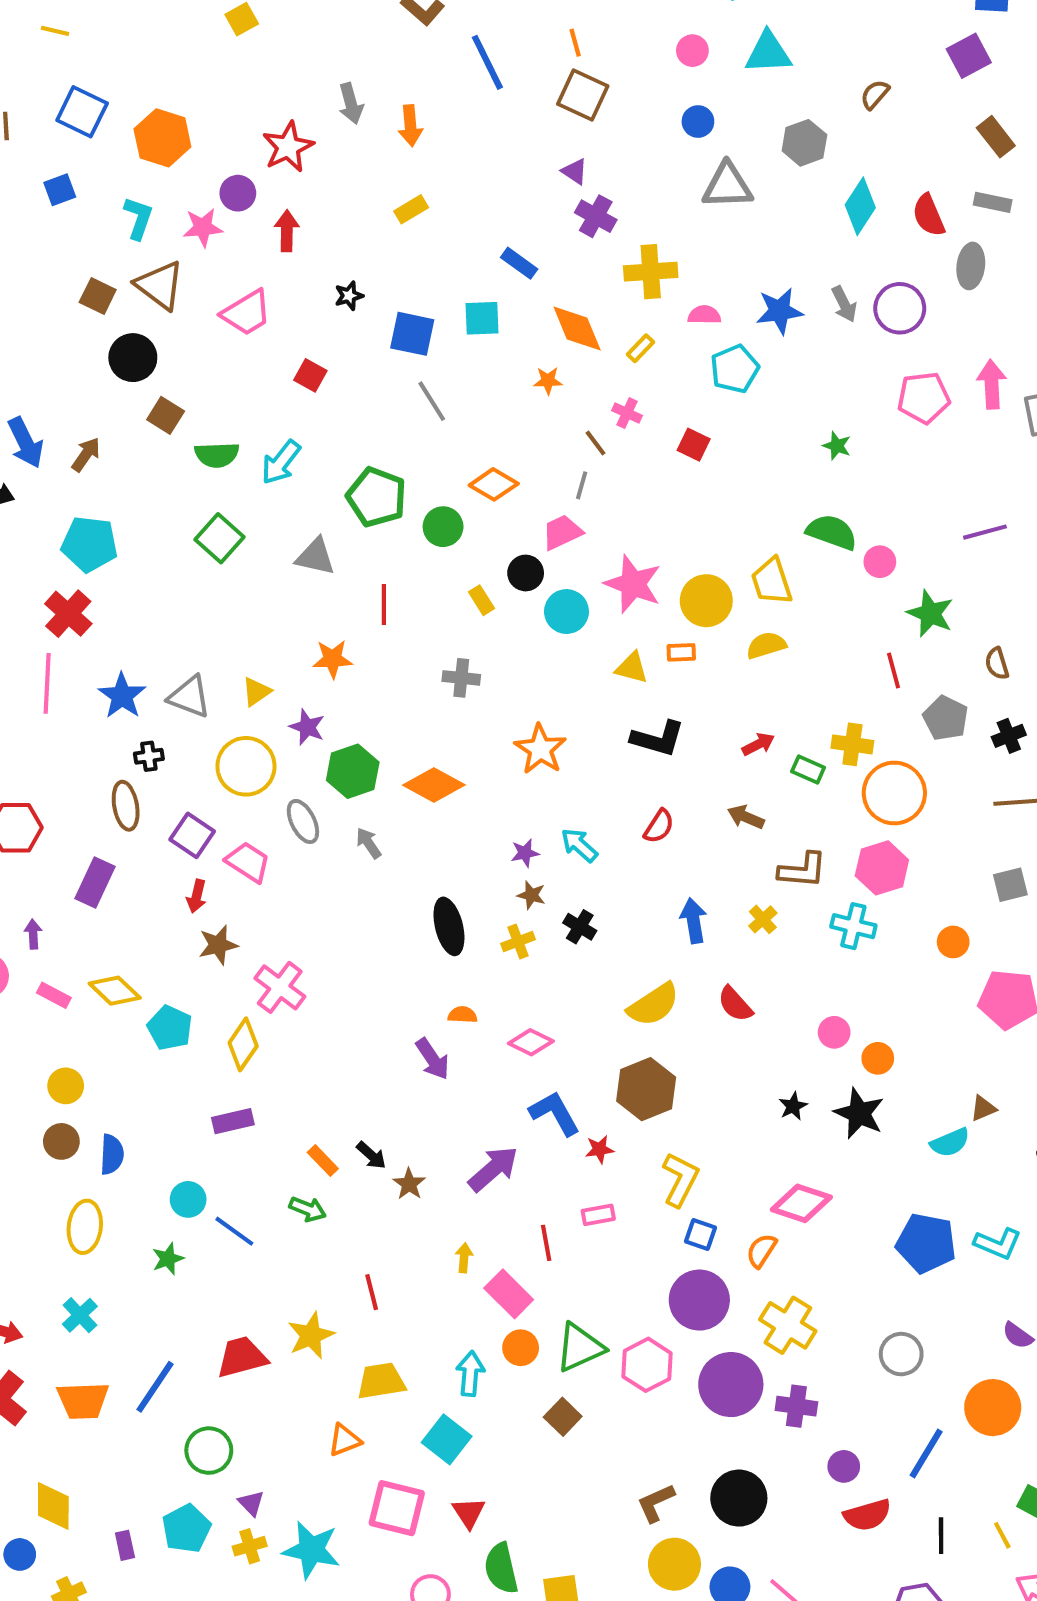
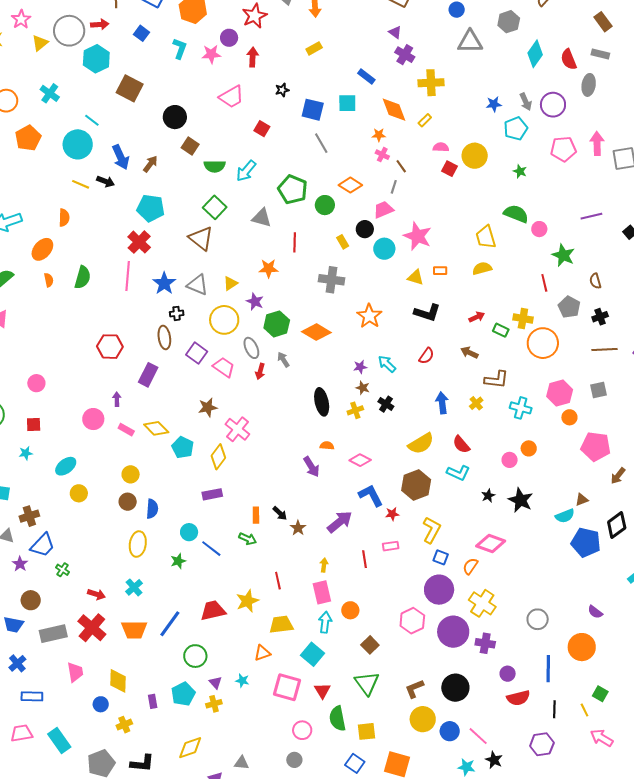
blue square: (60, 190) -> (141, 33), turned -35
brown triangle: (160, 285) -> (201, 238), moved
brown square: (98, 296) -> (130, 88), moved, size x1.5
blue star: (780, 311) -> (494, 104), size x0.7
pink semicircle: (704, 315) -> (441, 147), moved
cyan pentagon: (735, 369) -> (516, 129), moved
pink cross: (627, 413) -> (382, 155), moved
yellow circle: (706, 601) -> (475, 156), moved
gray cross: (461, 678) -> (332, 280), size x1.4
pink hexagon: (882, 868) -> (560, 393), moved
red arrow: (197, 896) -> (260, 371), moved
orange circle: (878, 1058) -> (529, 448), moved
orange rectangle: (323, 1161) -> (256, 515), turned 42
blue pentagon: (926, 1243) -> (586, 542), moved
cyan L-shape: (998, 1244) -> (458, 473), moved
pink rectangle: (509, 1294) -> (322, 592), moved, turned 30
green triangle: (580, 1348) -> (367, 683), moved, turned -44
blue line: (926, 1454) -> (548, 669), turned -32
cyan star: (311, 1550) -> (242, 681), moved, size x0.5

